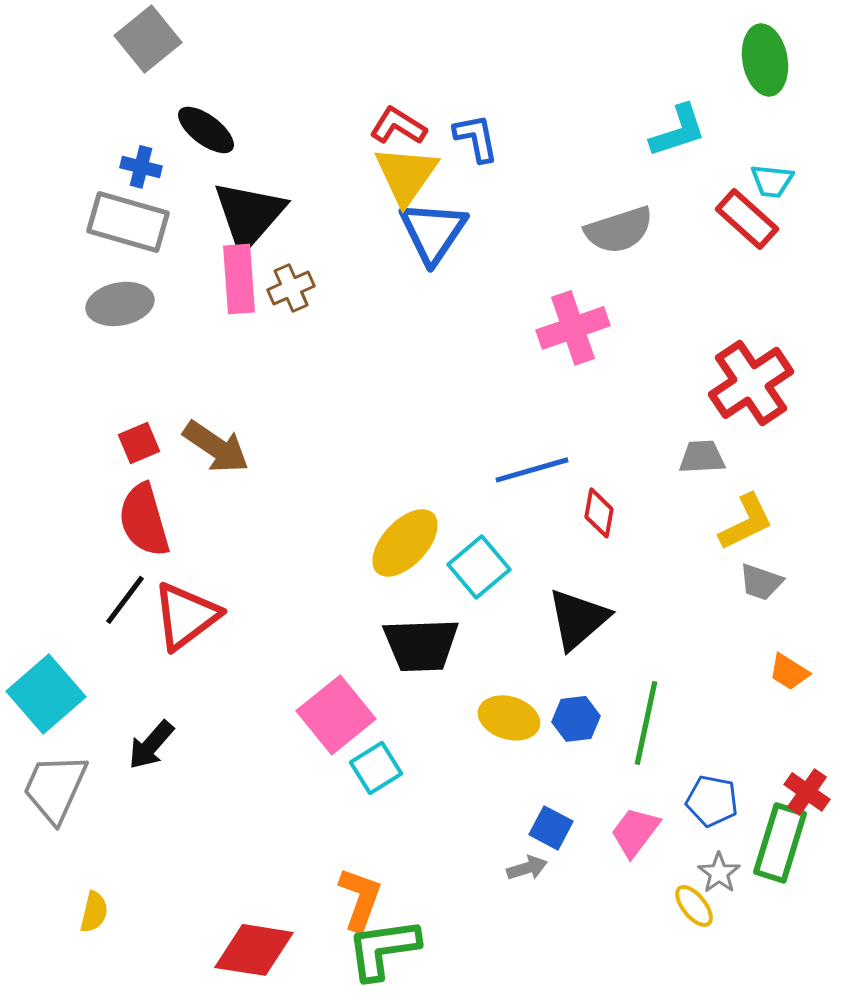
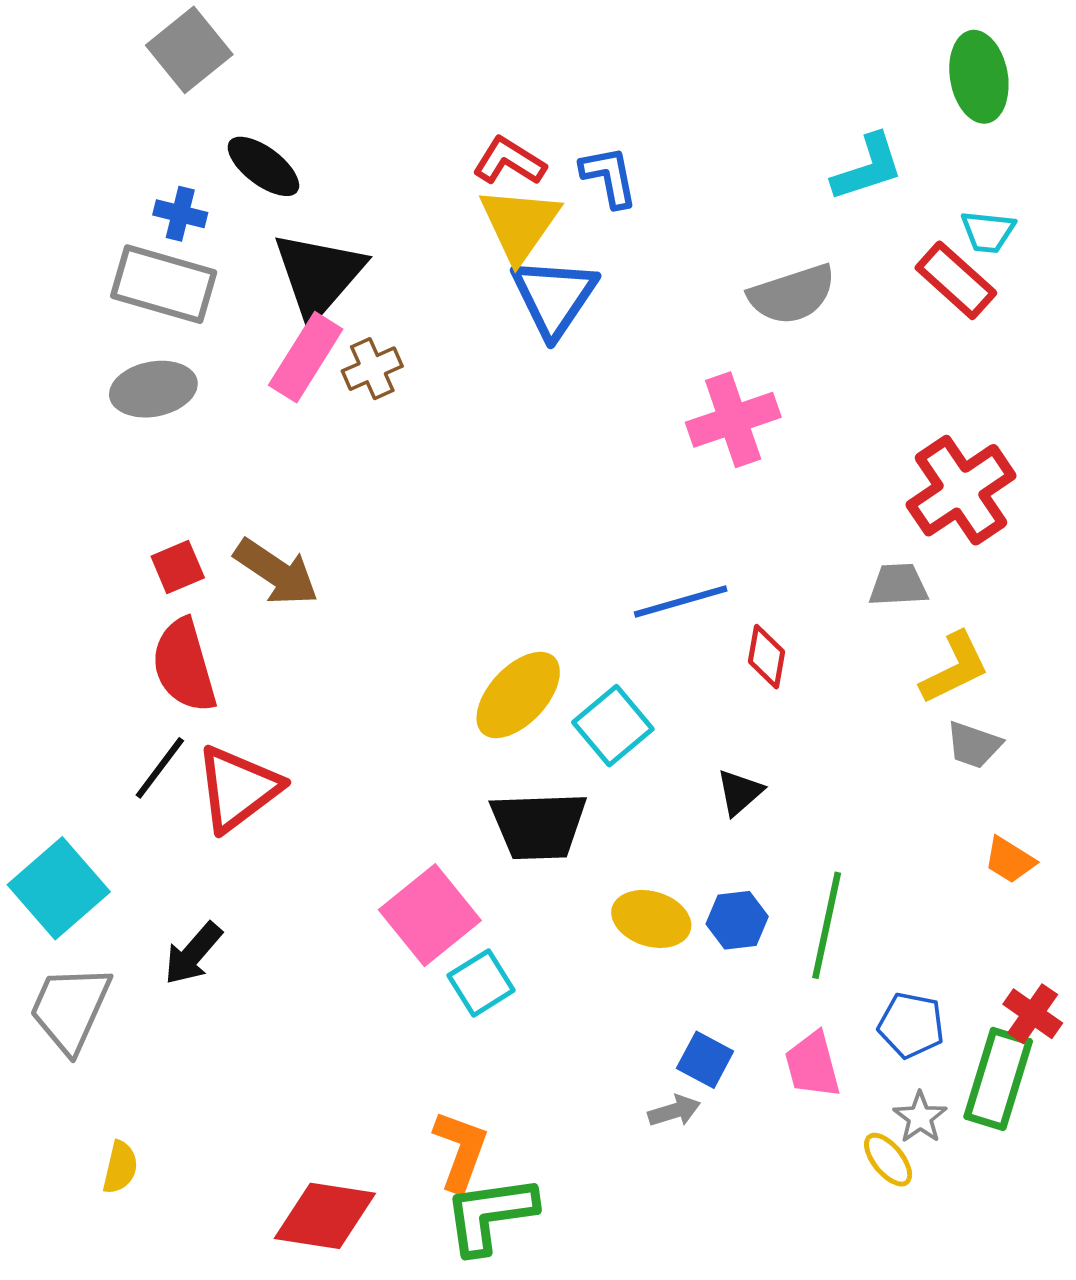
pink rectangle: (239, 279) -> (306, 357), turned 36
black triangle: (578, 619) -> (740, 792), size x0.6
pink trapezoid: (635, 832) -> (813, 1065), turned -52

